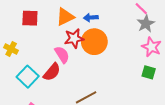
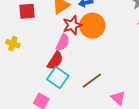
pink semicircle: (62, 55) -> (63, 42), turned 66
cyan square: (28, 77) -> (58, 77), moved

